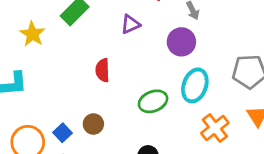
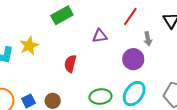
yellow star: (32, 34) -> (29, 46), moved

